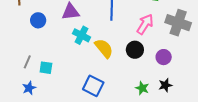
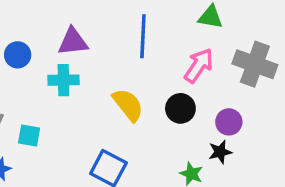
cyan cross: (81, 35) -> (63, 80), moved, turned -30
black star: (165, 85) -> (220, 152), moved

